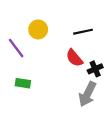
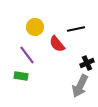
purple line: (16, 48) -> (27, 55), moved
red semicircle: (74, 58) -> (57, 44), moved

